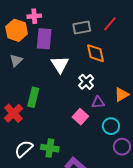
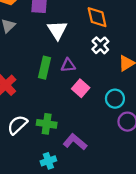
white cross: (86, 82) -> (100, 45), moved
green rectangle: (33, 97) -> (44, 68), moved
purple triangle: (98, 102) -> (68, 65), moved

